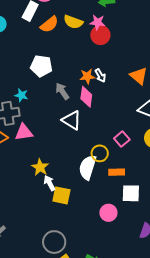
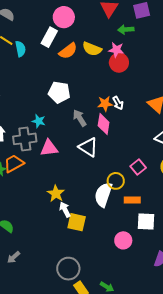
pink triangle: (24, 132) -> (49, 148), moved

